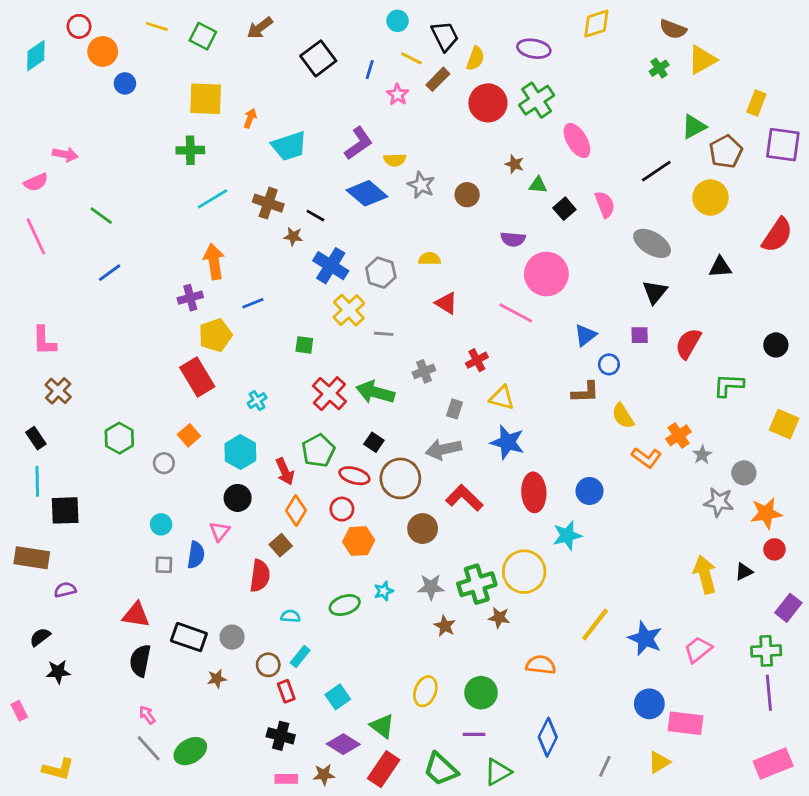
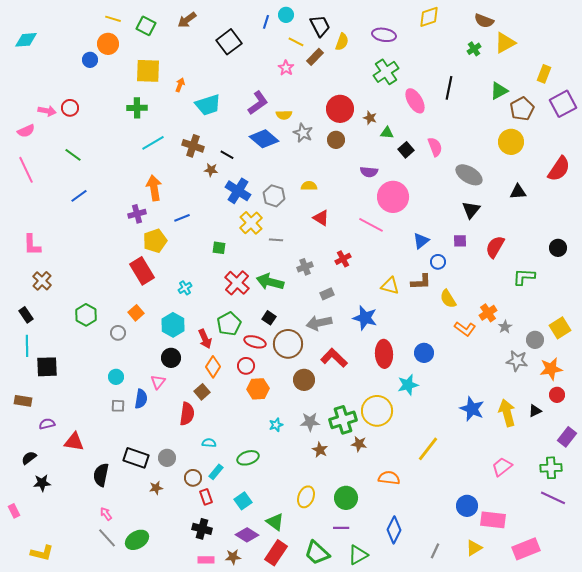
red circle: (79, 26) -> (70, 108), moved
orange circle: (103, 51) -> (108, 44), moved
cyan diamond: (36, 56) -> (26, 40), turned 30
blue line: (370, 70) -> (266, 22), moved
red circle: (488, 103) -> (340, 109), moved
purple square: (783, 145) -> (563, 104), turned -36
black line: (656, 171) -> (449, 88), moved, turned -45
yellow triangle: (502, 398) -> (390, 286), moved
gray rectangle: (455, 409) -> (327, 294), turned 48
yellow square: (784, 424) -> (560, 328), moved, turned 35
brown rectangle: (32, 558) -> (23, 401), size x0.7
green ellipse: (345, 605) -> (248, 458), moved
red triangle: (136, 615) -> (74, 442), moved
blue star: (645, 638) -> (472, 409), moved
purple line: (769, 693) -> (553, 498), turned -60
pink rectangle: (773, 764) -> (526, 549), moved

